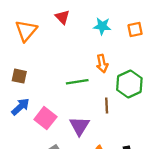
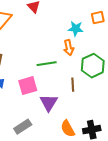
cyan star: (102, 26) -> (76, 29), moved
pink square: (45, 118) -> (28, 86), moved, turned 36

